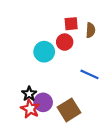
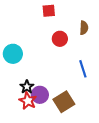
red square: (71, 24) -> (49, 11), moved
cyan circle: (44, 52) -> (13, 54), moved
blue line: (89, 74) -> (83, 69), turned 48

